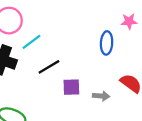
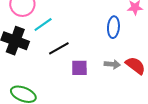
gray arrow: (101, 96) -> (112, 64), moved

